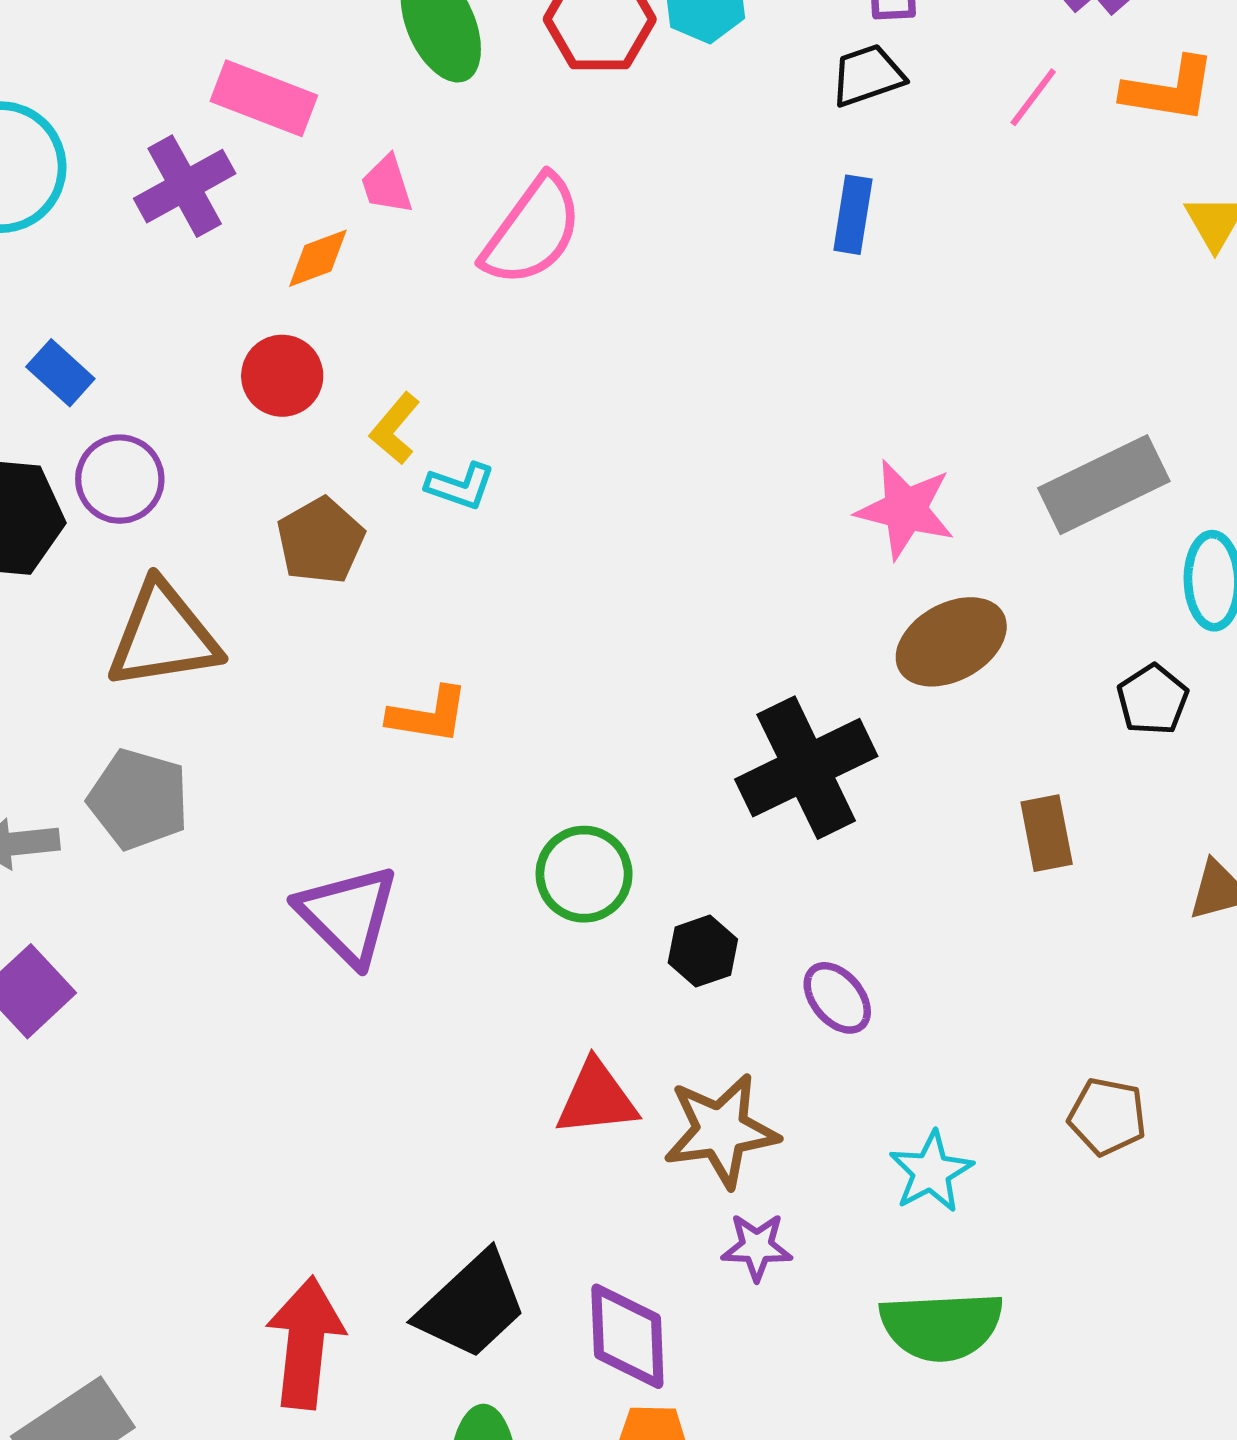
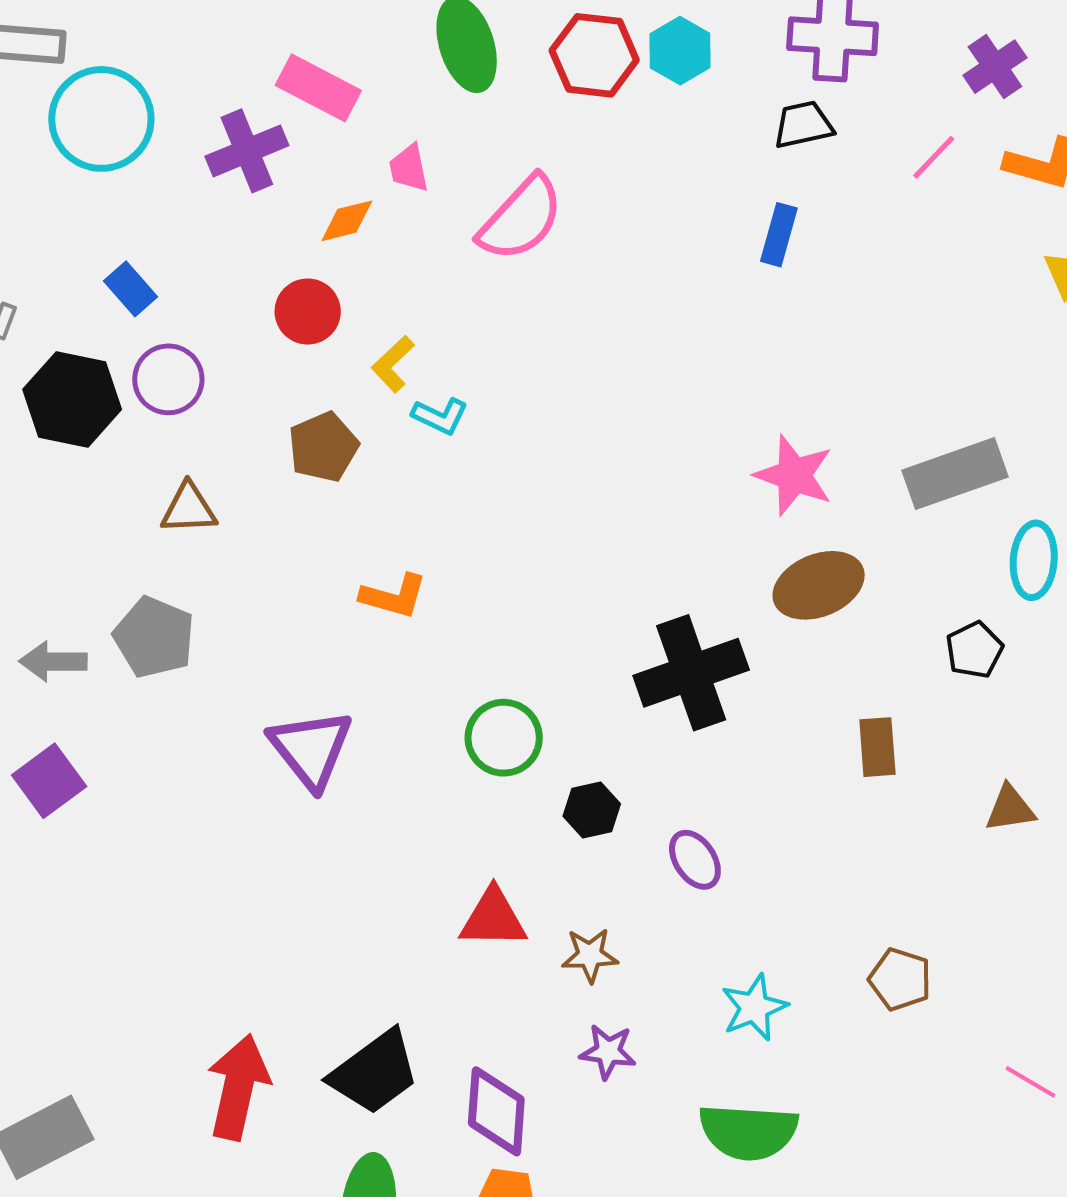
brown triangle: (163, 636) -> (189, 509), size x0.6
brown star: (721, 1131) -> (590, 955), size x0.6

